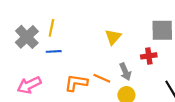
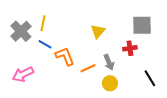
blue line: (54, 51) -> (45, 44), turned 32
orange line: (102, 78) -> (88, 68), turned -49
orange L-shape: (76, 83) -> (65, 56), moved, turned 60

